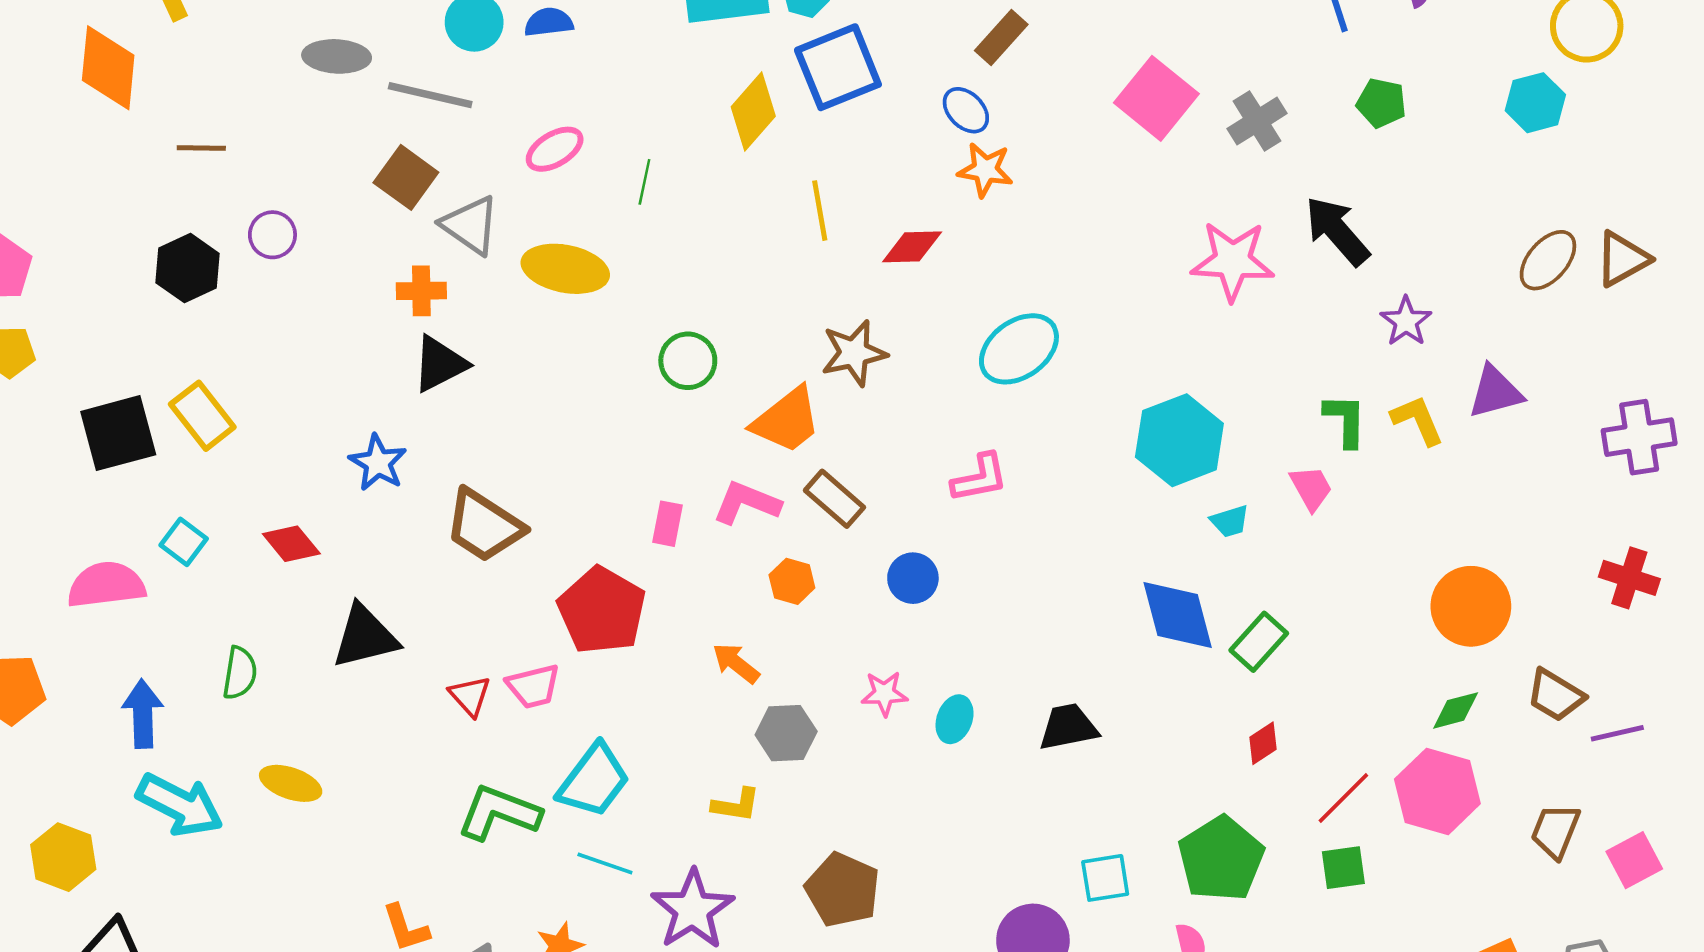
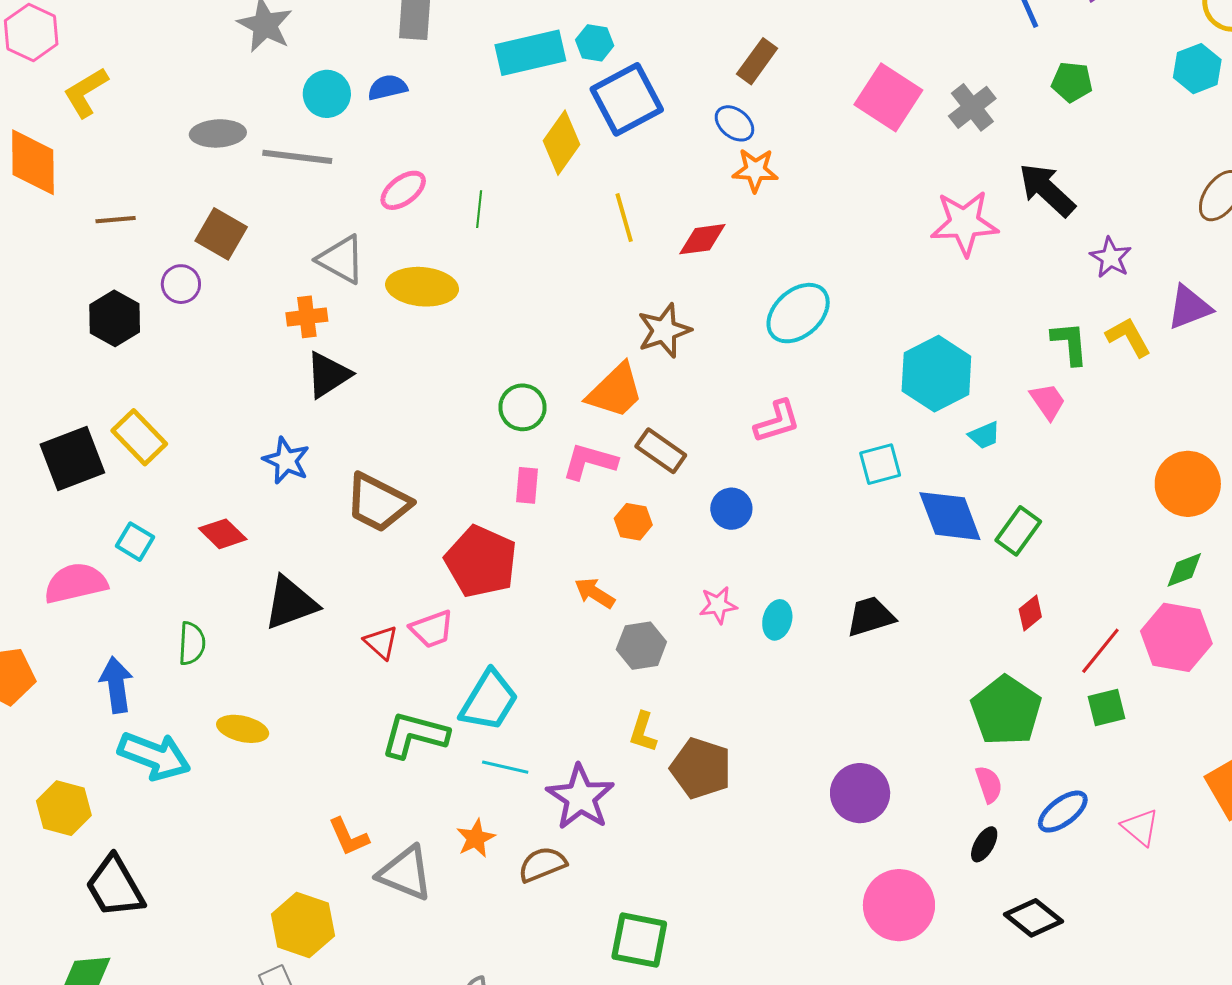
brown square: (406, 177) -> (221, 234), moved
green circle: (688, 361) -> (522, 407), moved
yellow L-shape: (736, 805) -> (643, 732), moved, turned 105
cyan square: (1105, 878) -> (880, 464), moved

